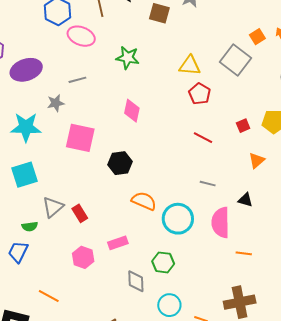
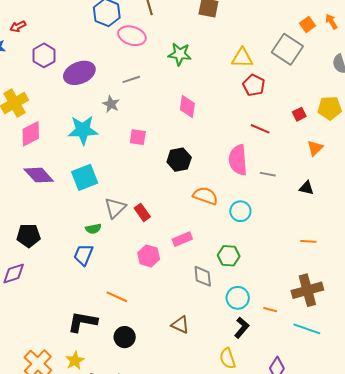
gray star: (56, 103) -> (111, 104), turned -30
pink square: (80, 138) -> (138, 137), size x0.6
cyan circle: (178, 219) -> (240, 211), size x0.7
pink semicircle: (221, 223) -> (238, 160), moved

